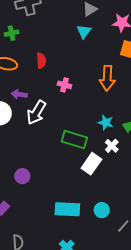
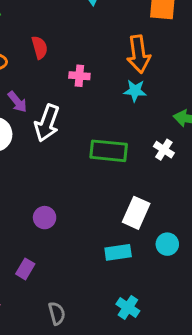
purple arrow: (19, 94) -> (17, 102), turned -126
cyan star: (106, 122) -> (135, 91), moved
white rectangle: (91, 164) -> (136, 213), moved
cyan rectangle: (67, 209) -> (118, 252), size x0.7

